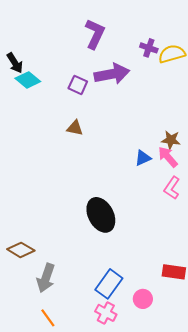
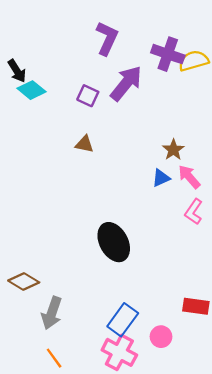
purple cross: (149, 48) -> (168, 54), size x1.6
purple arrow: (112, 74) -> (126, 83), turned -40
brown star: (171, 140) -> (173, 150), moved, turned 30
pink cross: (106, 313) -> (119, 352), size x1.4

